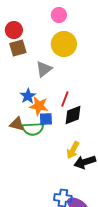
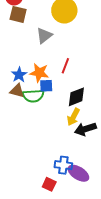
brown square: (18, 48) -> (18, 14), turned 30
blue star: (28, 96) -> (19, 75), moved
black diamond: (73, 115) -> (76, 97), moved

